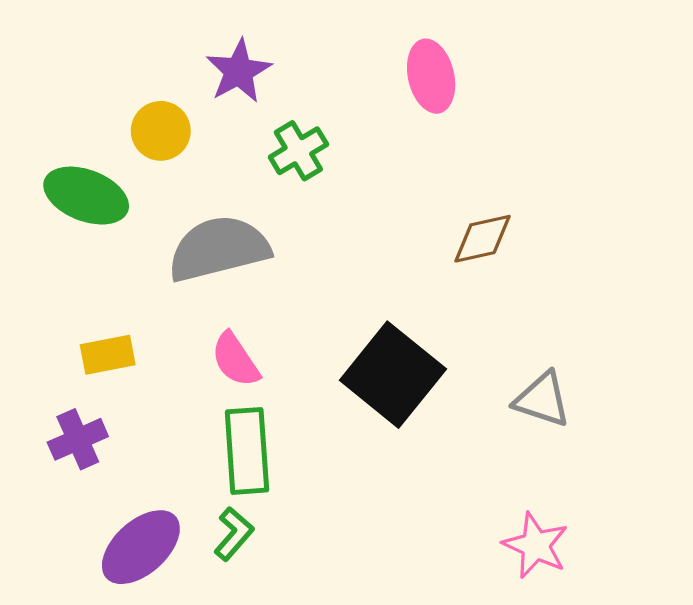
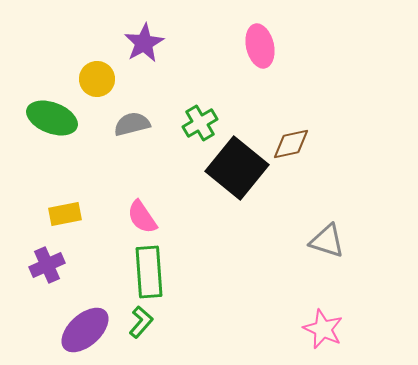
green cross: (298, 151) -> (200, 123), moved
gray semicircle: (219, 249) -> (132, 124), moved, size x0.6
black square: (393, 375) -> (237, 168), moved

